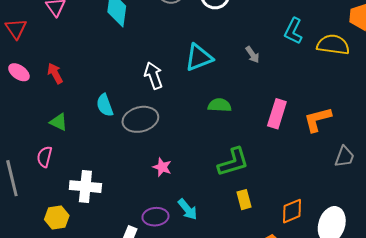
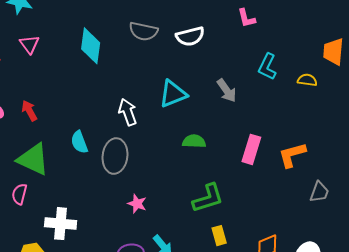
yellow semicircle: (333, 45) -> (307, 80), size x0.6
gray arrow: (252, 55) -> (227, 91), size x1.4
gray ellipse: (140, 119) -> (115, 156), turned -68
green triangle: (59, 122) -> (33, 159), size x1.8

